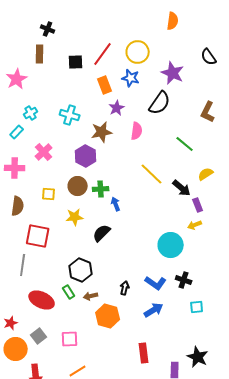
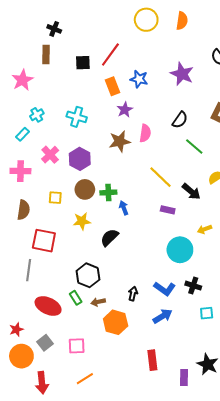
yellow circle: (138, 52) -> (146, 20), moved
black semicircle: (160, 103) -> (180, 120), moved, size x0.7
brown star: (102, 132) -> (120, 141), moved
purple hexagon: (86, 156) -> (80, 159), moved
purple rectangle: (198, 205) -> (168, 210), moved, turned -56

